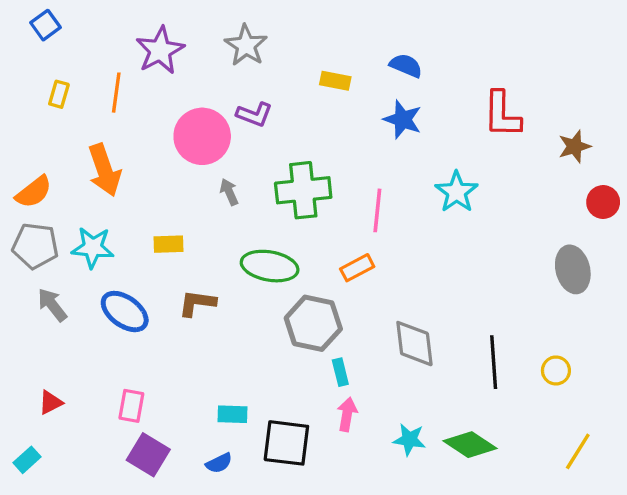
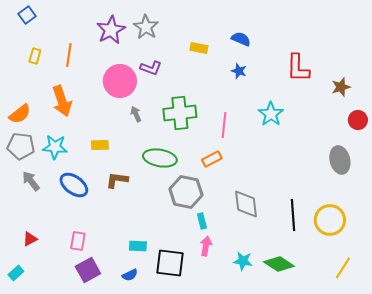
purple star: (160, 50) -> (111, 30), moved
blue star: (403, 119) -> (239, 71), size x0.7
yellow circle: (556, 370) -> (330, 220), size x1.8
purple square: (148, 455) -> (88, 270), turned 30

